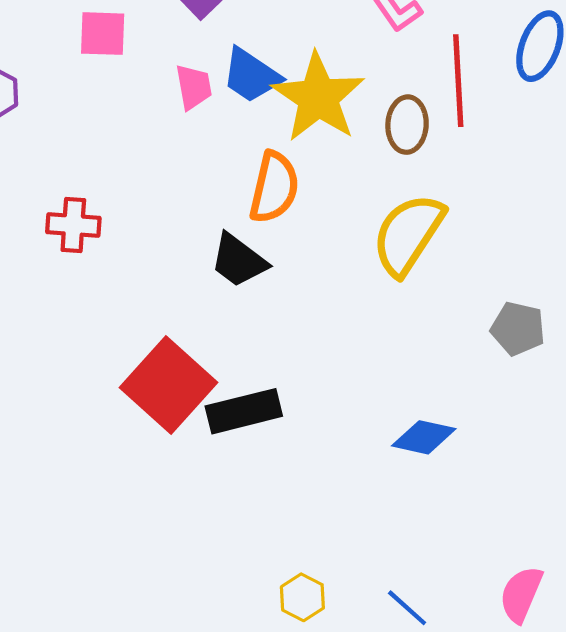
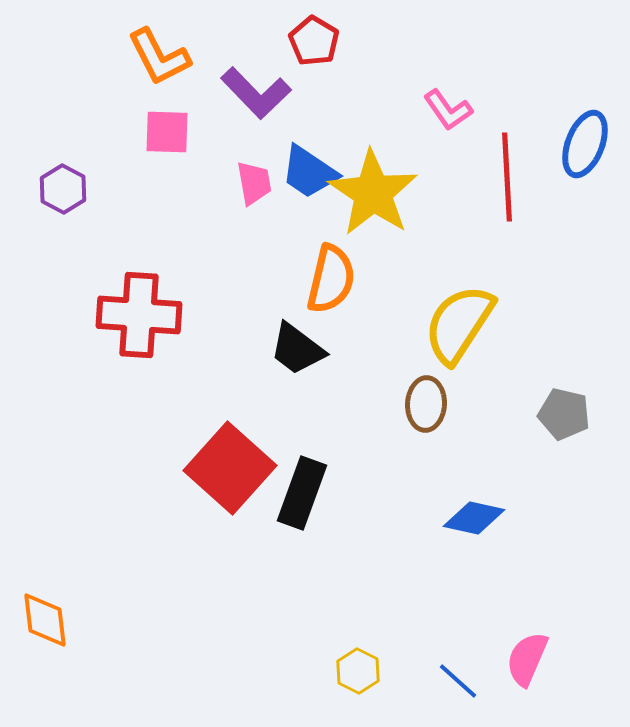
brown ellipse: (407, 125) -> (426, 404), moved
red cross: (73, 225) -> (139, 315), size x1.6
black rectangle: (244, 411) -> (302, 493), turned -56
pink semicircle: (521, 594) -> (527, 659), moved

